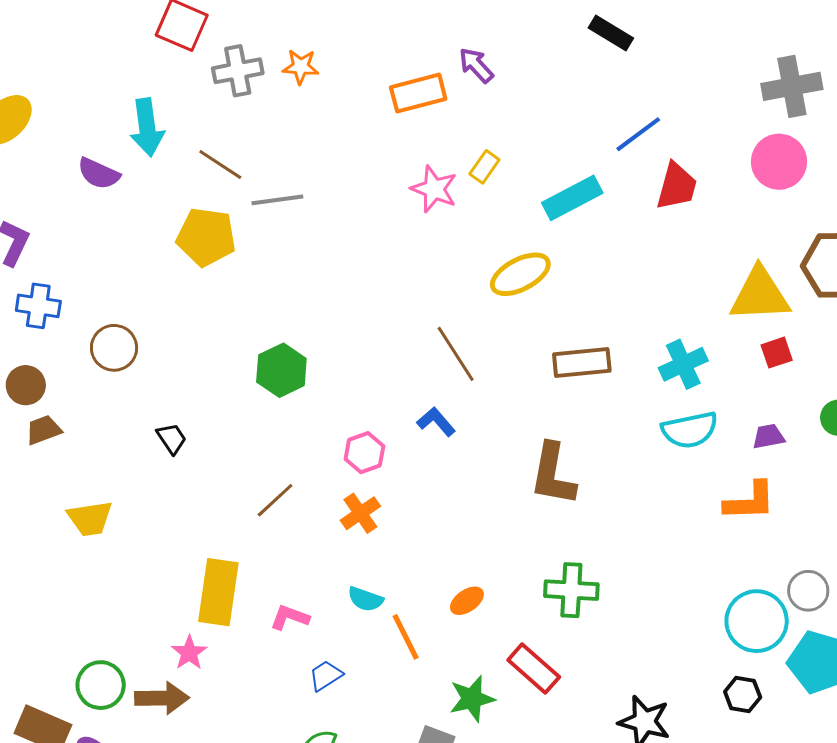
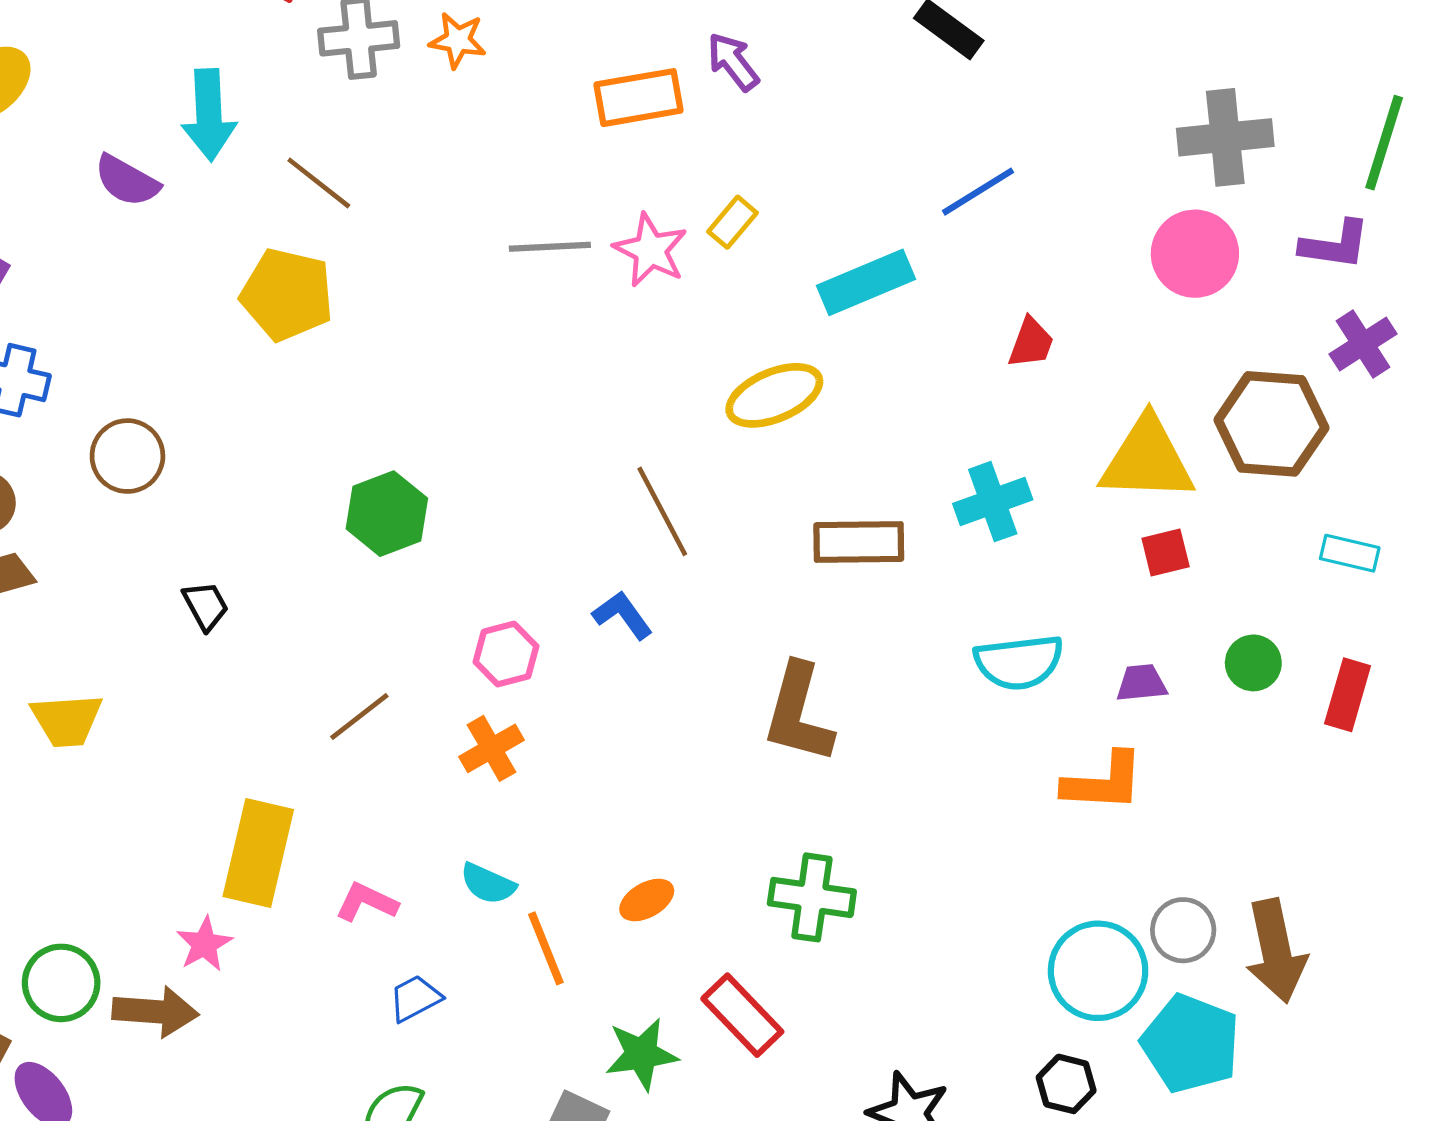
red trapezoid: (677, 186) -> (1031, 343), moved, size x0.7
gray line: (277, 200) -> (550, 247), moved
cyan cross: (683, 364) -> (993, 502), moved

